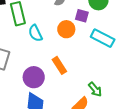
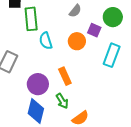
cyan rectangle: (103, 38) -> (112, 55), turned 75
green arrow: (95, 89) -> (62, 101), moved

